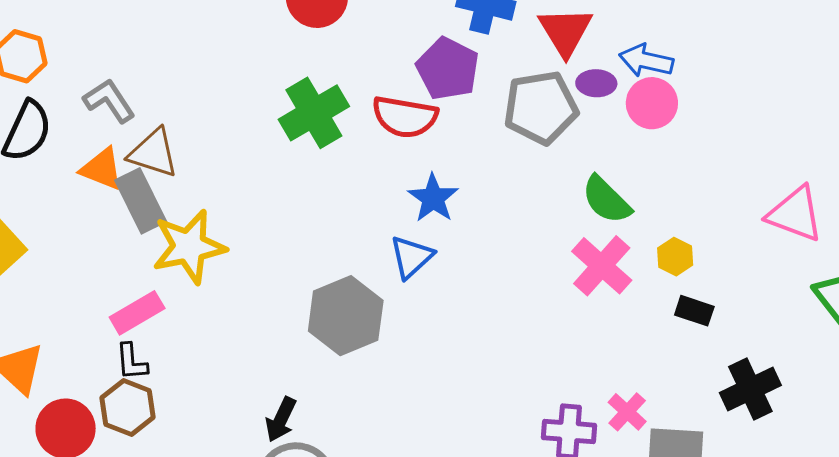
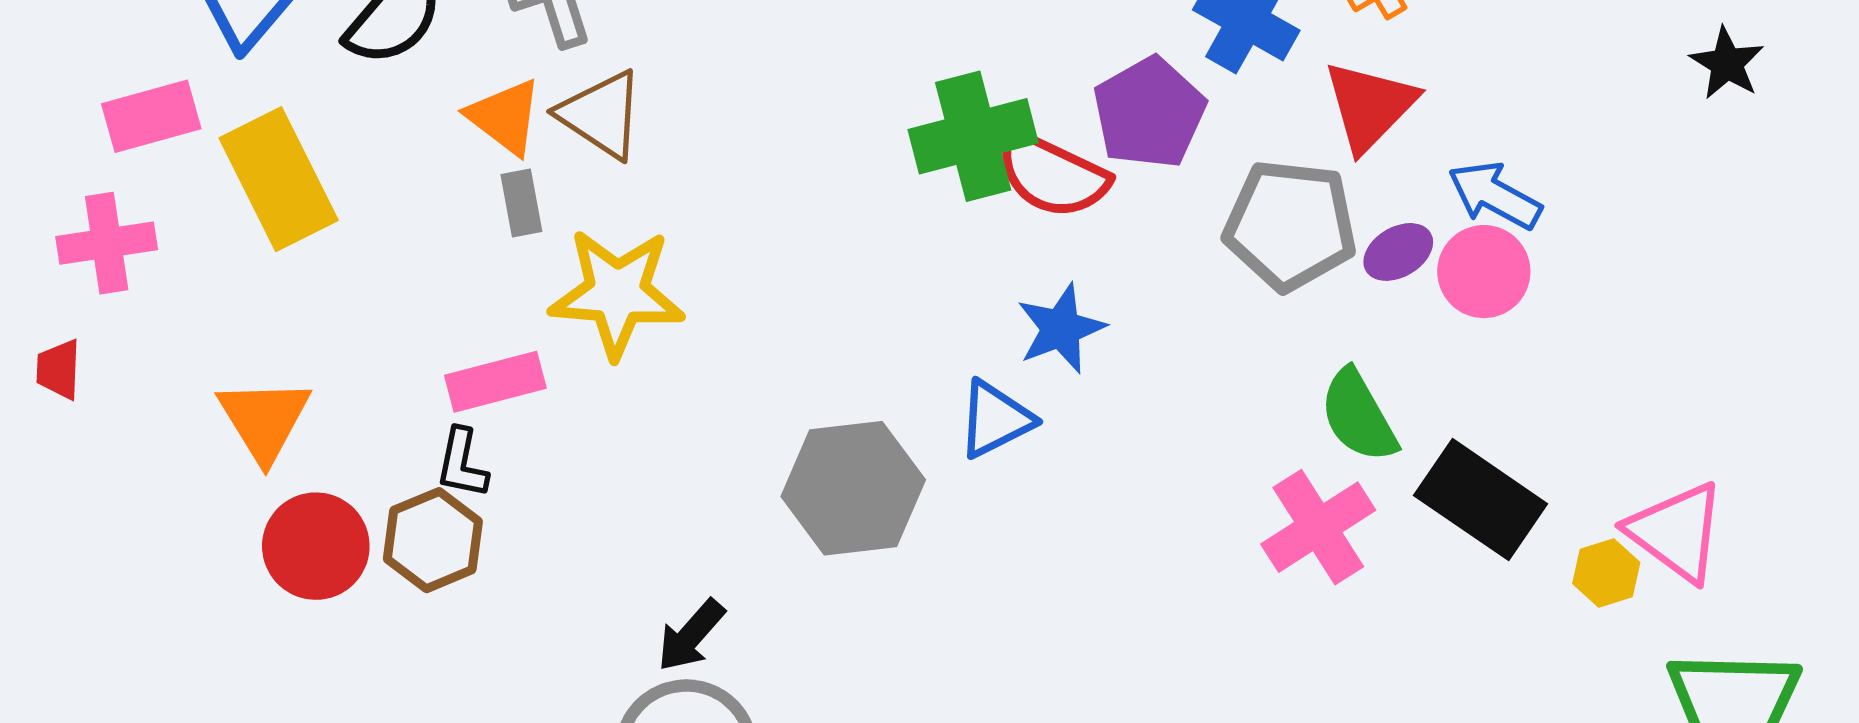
purple ellipse: (596, 83) -> (1398, 252), moved, turned -48
green cross: (314, 113) -> (973, 136), moved
gray rectangle: (141, 201) -> (521, 203), moved, size x0.6
yellow hexagon: (675, 257) -> (1606, 573), moved
black rectangle: (694, 311) -> (1481, 500), moved, size x1.8

